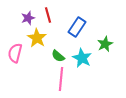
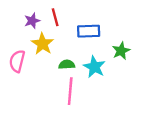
blue rectangle: (77, 27) -> (89, 31), turned 54
green semicircle: (58, 56) -> (67, 65), turned 136

